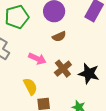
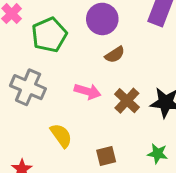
yellow semicircle: (30, 86) -> (61, 135), moved

